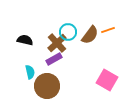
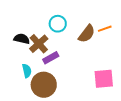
cyan circle: (68, 32) -> (58, 24), moved
brown cross: (57, 43) -> (39, 44), moved
pink square: (107, 80) -> (104, 79), turned -35

